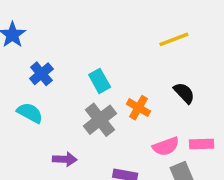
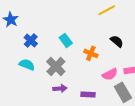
gray cross: (100, 120) -> (56, 67), moved
purple arrow: (65, 159) -> (60, 88), moved

